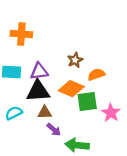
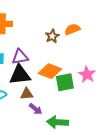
brown star: (75, 60) -> (52, 36), moved
orange semicircle: (96, 74) -> (72, 29), moved
pink star: (111, 113) -> (87, 74), moved

